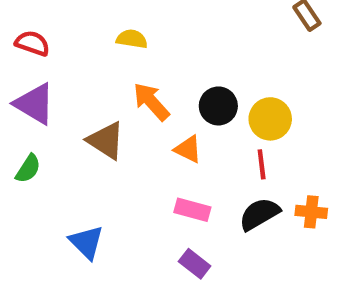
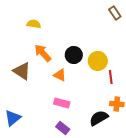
red line: (262, 164) -> (111, 77), moved
black semicircle: (259, 214) -> (99, 118), moved
blue triangle: (86, 242) -> (13, 118), turned 36

